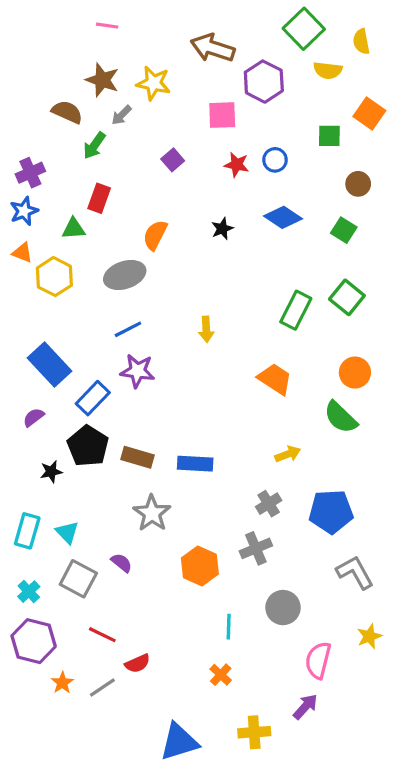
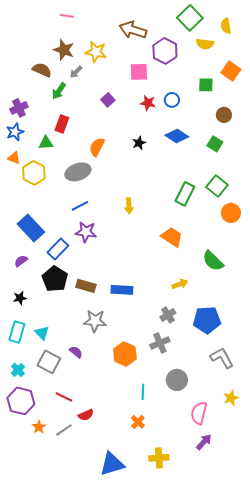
orange circle: (355, 373) -> (231, 213), moved
black star: (51, 472) -> (20, 298), moved
gray star: (152, 513) -> (95, 321), turned -30
purple arrow: (305, 707) -> (204, 442), moved

